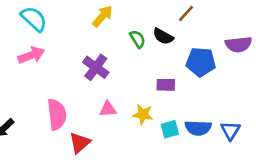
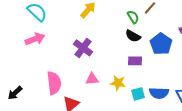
black semicircle: (163, 36) -> (133, 36), moved
green semicircle: (138, 39) -> (133, 17), moved
blue pentagon: (201, 62) -> (161, 44), turned 30

